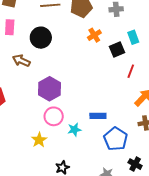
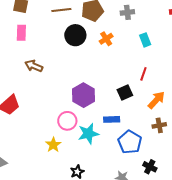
black circle: (41, 38) -> (75, 35), moved
black square: (117, 50) -> (125, 92), moved
purple hexagon: (49, 89) -> (83, 95), moved
cyan star: (74, 130) -> (88, 134), size x1.5

